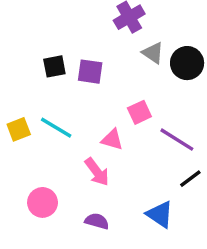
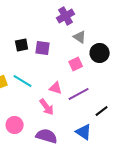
black circle: (187, 63) -> (100, 53), moved
pink square: (139, 112) -> (76, 64), moved
purple line: (177, 140) -> (79, 94), moved, turned -60
purple semicircle: (97, 221) -> (47, 136), size x1.5

